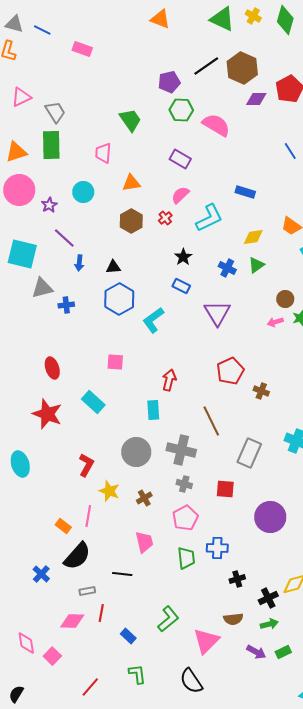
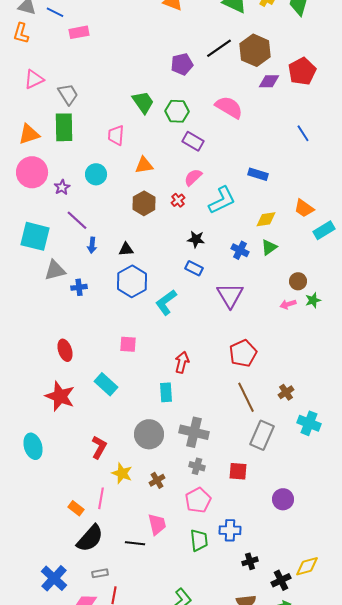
pink rectangle: (82, 49) -> (79, 32), moved, turned -30
green hexagon: (181, 110) -> (177, 111), moved
black star: (183, 257) -> (196, 239), turned -30
brown cross: (261, 391) -> (286, 392), moved, turned 35
brown line: (211, 421) -> (246, 397), moved
purple circle: (270, 517) -> (283, 499), size x0.7
blue cross: (41, 574) -> (54, 578), moved, size x1.5
black line: (122, 574) -> (135, 543), moved

